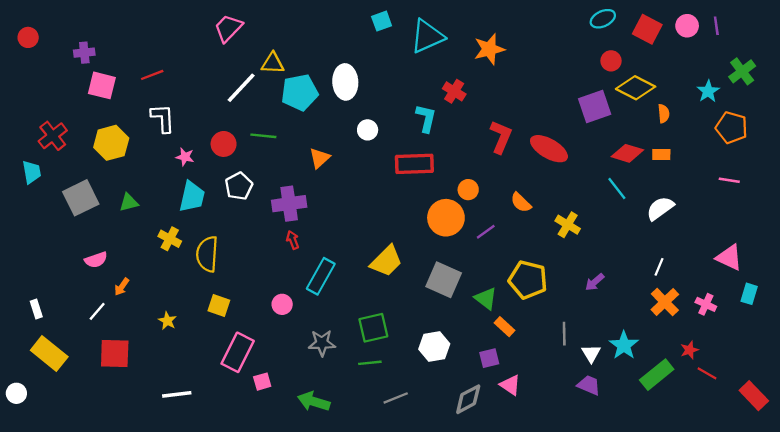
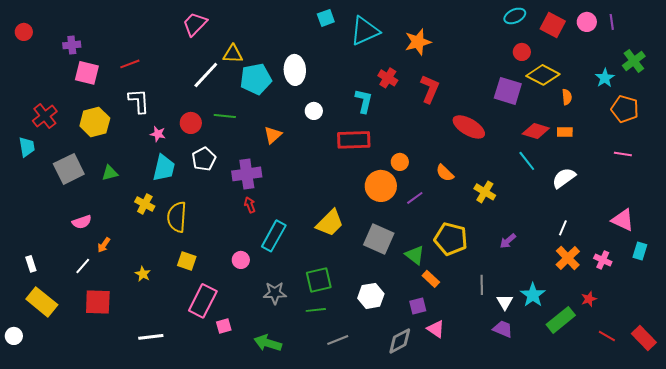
purple square: (595, 107) -> (508, 91), turned 36
red L-shape: (501, 137) -> (430, 89), moved
red line: (707, 373) -> (607, 336), moved

